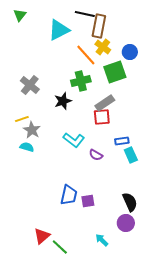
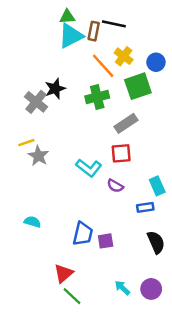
black line: (85, 14) -> (114, 24), moved
green triangle: (20, 15) -> (67, 17), moved, turned 48
brown rectangle: (99, 26) -> (94, 31), moved, size x0.7
black star: (63, 101) -> (55, 89), moved
red square: (102, 117) -> (121, 153), moved
blue rectangle: (122, 141) -> (145, 207), moved
cyan semicircle: (27, 147) -> (32, 222), moved
purple circle: (126, 223) -> (151, 289), moved
red triangle: (42, 236) -> (64, 273), moved

